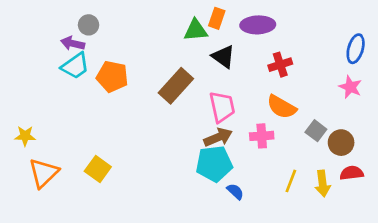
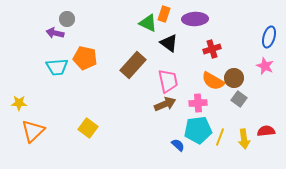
green triangle: (196, 30) -> (148, 23), turned 30
cyan trapezoid: (75, 66) -> (57, 67), moved, turned 30
brown circle: (341, 143) -> (234, 78), moved
cyan pentagon: (214, 164) -> (198, 130), moved
yellow square: (98, 169) -> (88, 128), moved

